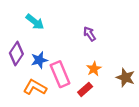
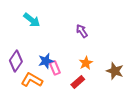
purple diamond: (16, 53) -> (16, 61), moved
blue star: (39, 60) -> (46, 61), moved
pink rectangle: (60, 74) -> (55, 68), size x0.6

